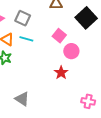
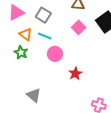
pink square: (59, 36) -> (79, 27), moved
pink circle: (71, 51) -> (55, 54), moved

